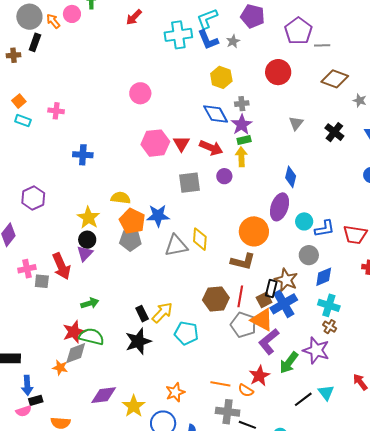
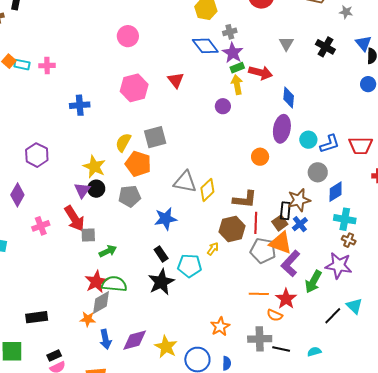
cyan rectangle: (23, 121) -> (22, 65), moved
pink hexagon: (155, 143) -> (134, 88), moved
red arrow: (211, 148) -> (261, 73), moved
gray square: (190, 183) -> (155, 137), moved
yellow semicircle: (121, 198) -> (123, 142), turned -60
blue star: (158, 216) -> (166, 219), moved
orange circle: (254, 231) -> (260, 157), size x0.6
yellow diamond: (200, 239) -> (207, 190), moved, turned 50
gray pentagon: (130, 240) -> (130, 196), moved
gray triangle: (176, 246) -> (185, 182), turned 30
purple triangle: (85, 253) -> (82, 190), moved
brown L-shape: (243, 261) -> (245, 199), moved
brown star: (286, 280) -> (299, 200), turned -30
gray square: (42, 281) -> (88, 235), moved
blue cross: (284, 304) -> (300, 224), size x0.6
yellow arrow: (162, 313) -> (213, 249), moved, size x0.6
cyan pentagon: (186, 333) -> (190, 266), moved
orange line: (220, 384) -> (259, 294), moved
blue arrow: (27, 385) -> (106, 339), moved
orange star: (175, 392) -> (220, 327), moved
black rectangle: (36, 400) -> (54, 356), moved

